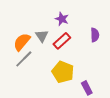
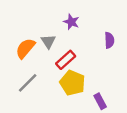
red rectangle: (62, 41) -> (66, 60), moved
gray line: (24, 59) -> (28, 83), moved

